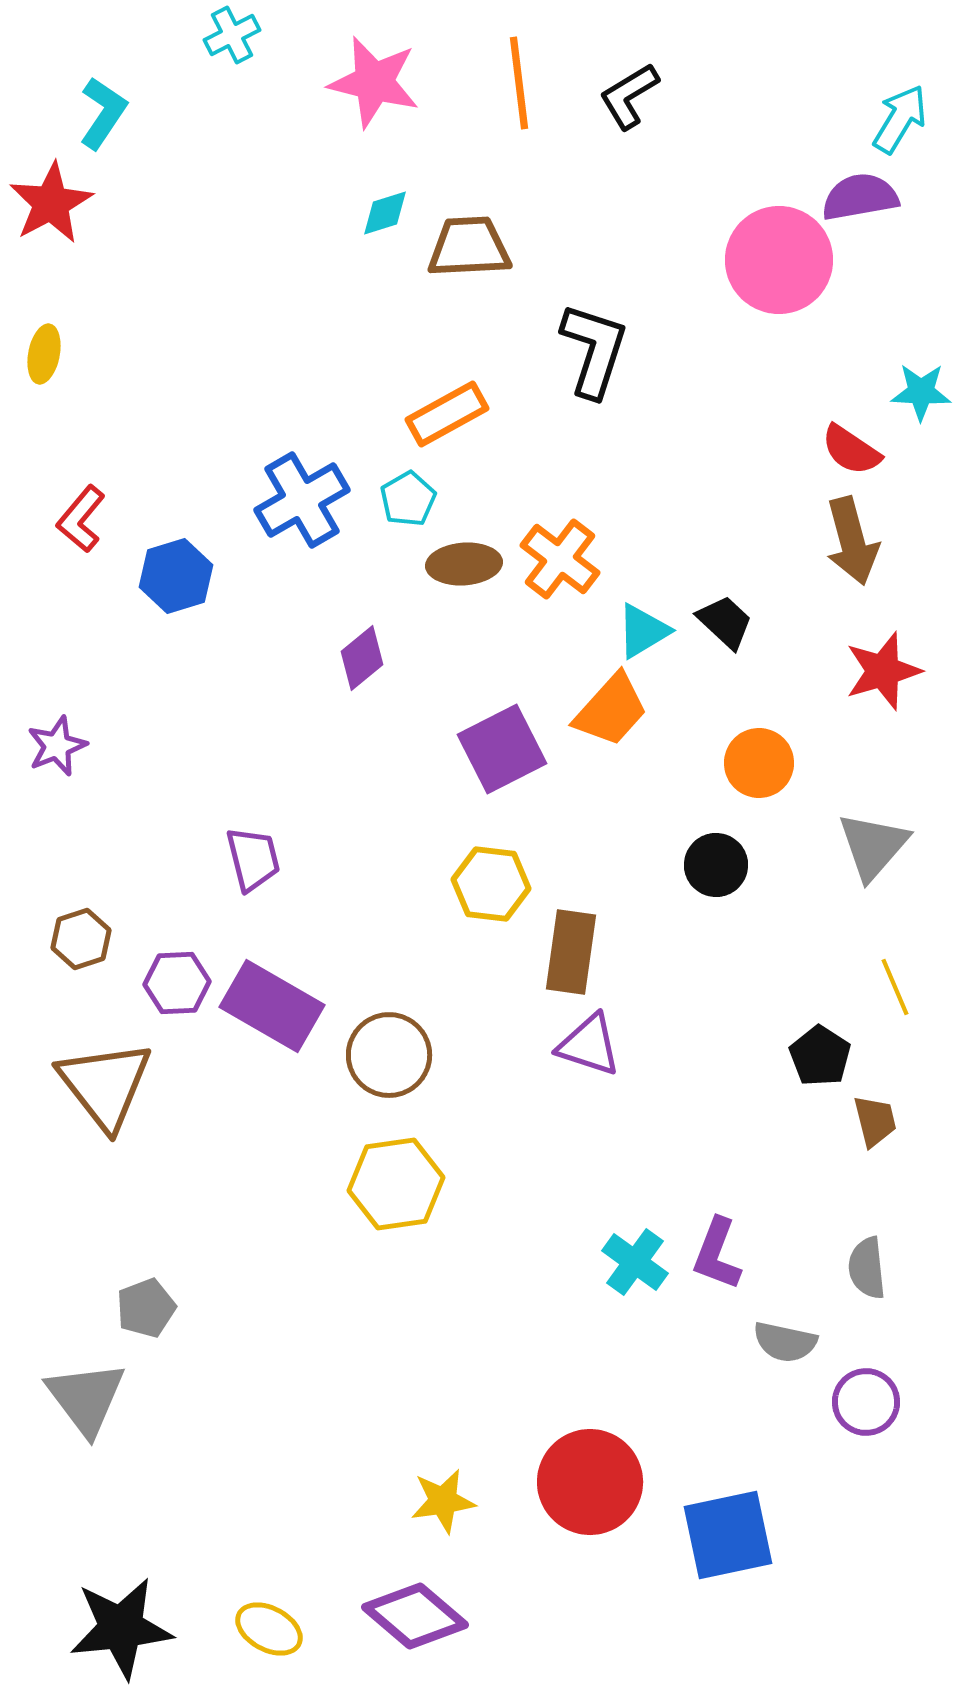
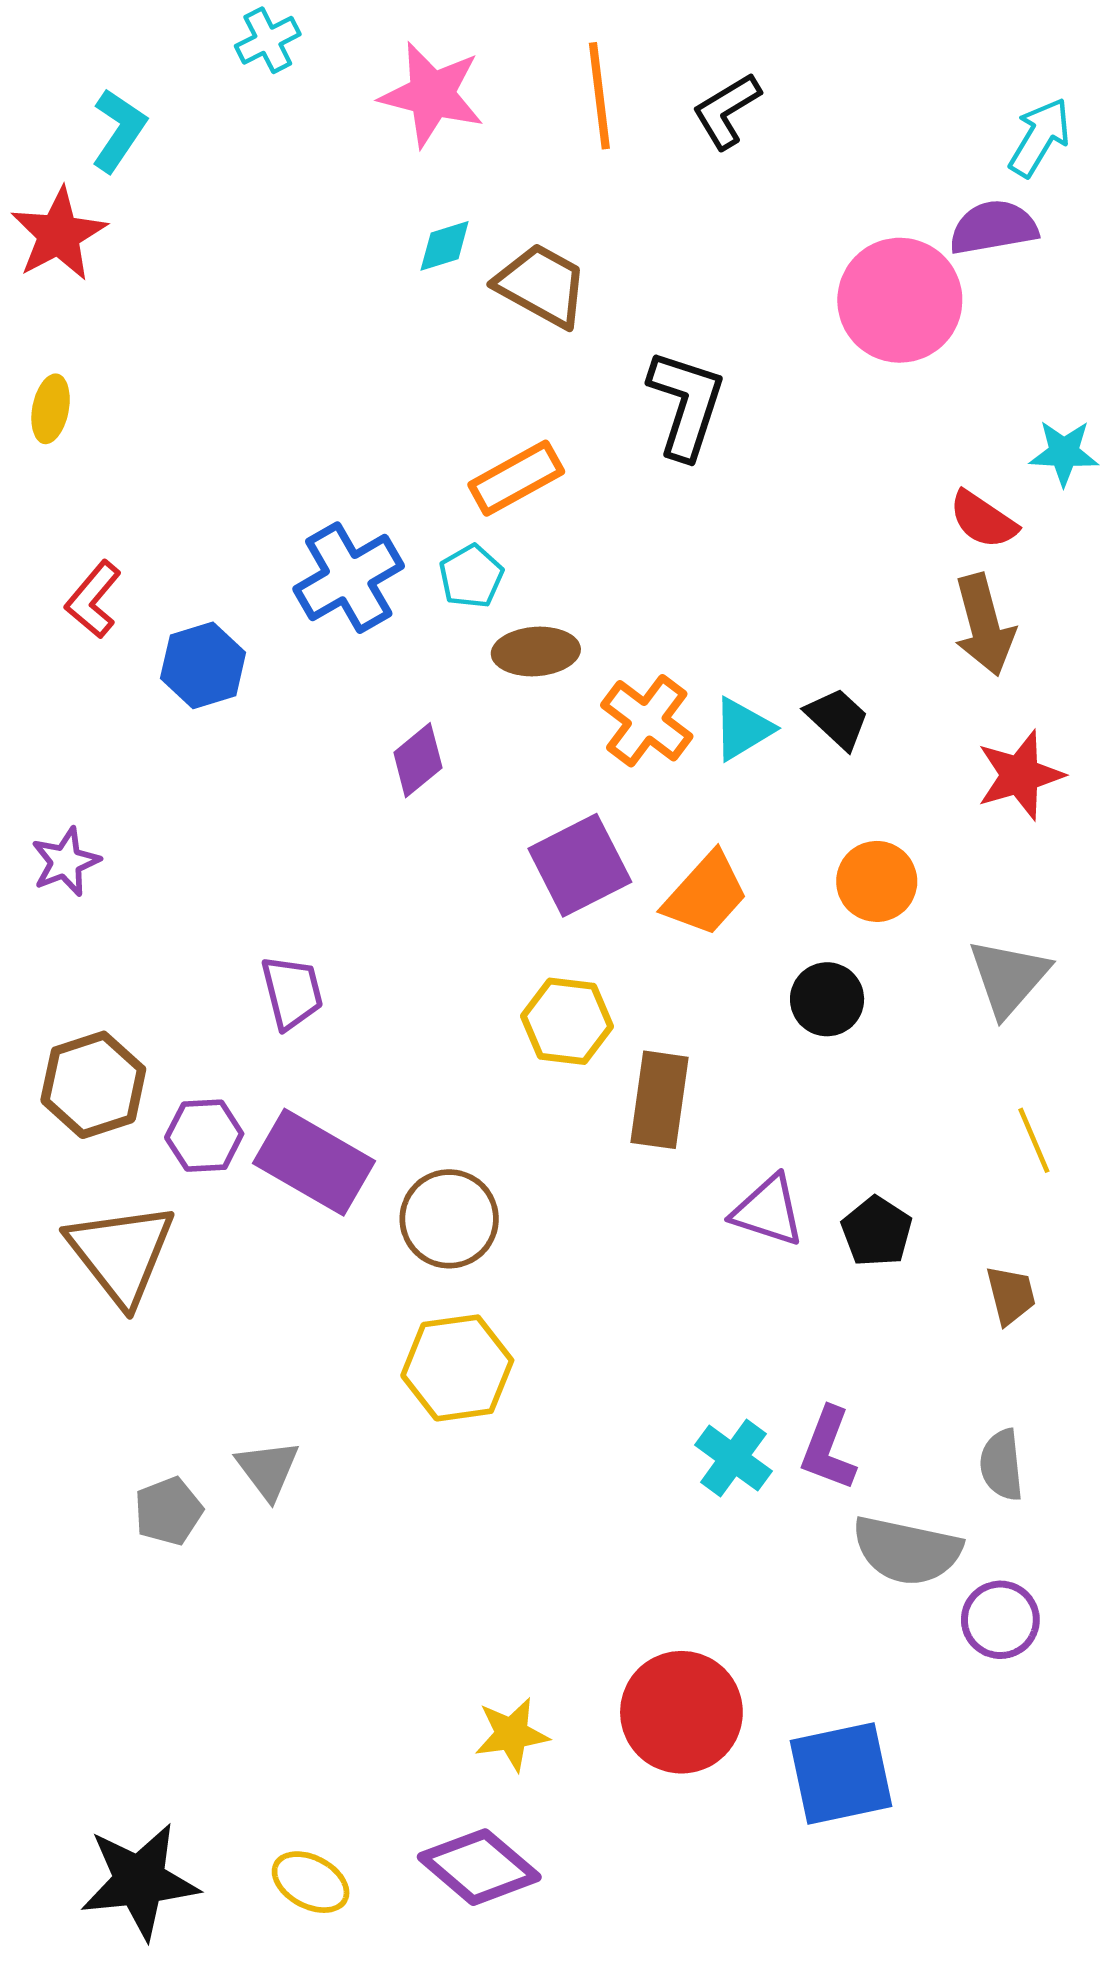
brown trapezoid: (469, 247) -> (542, 285), turned 32
orange cross: (560, 559) -> (647, 721), moved
orange trapezoid: (611, 710) -> (706, 894), moved
brown hexagon: (81, 939) -> (93, 1085), size x1.5
purple triangle: (589, 1045) -> (768, 1211), moved
black pentagon: (820, 1056) -> (877, 1232), moved
gray semicircle: (785, 1342) -> (907, 1550), size x1.5
gray triangle: (86, 1398) -> (268, 1470), moved, size x0.7

